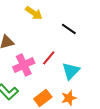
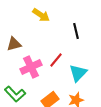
black line: (69, 29) -> (76, 31), turned 42

